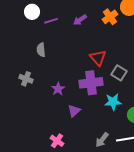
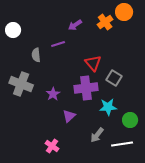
white circle: (32, 12) -> (13, 30), moved
purple line: (51, 21) -> (58, 44), moved
gray cross: (26, 79) -> (21, 84), size x1.6
gray arrow: (102, 140) -> (97, 135), moved

